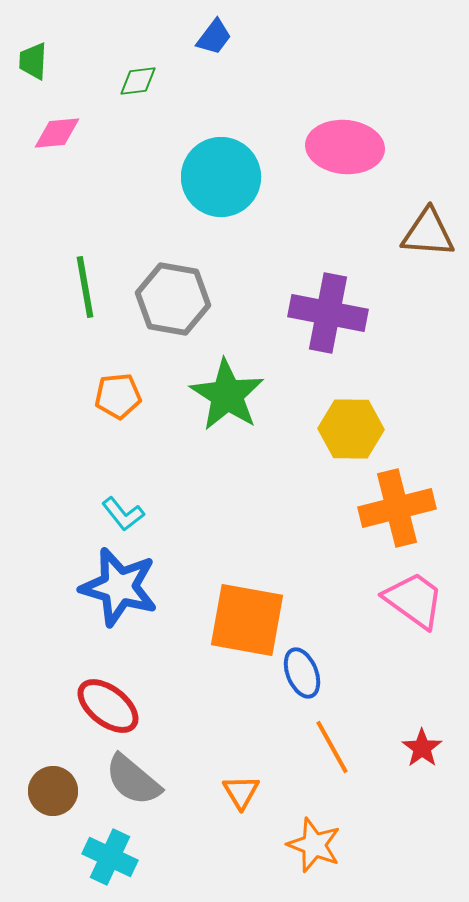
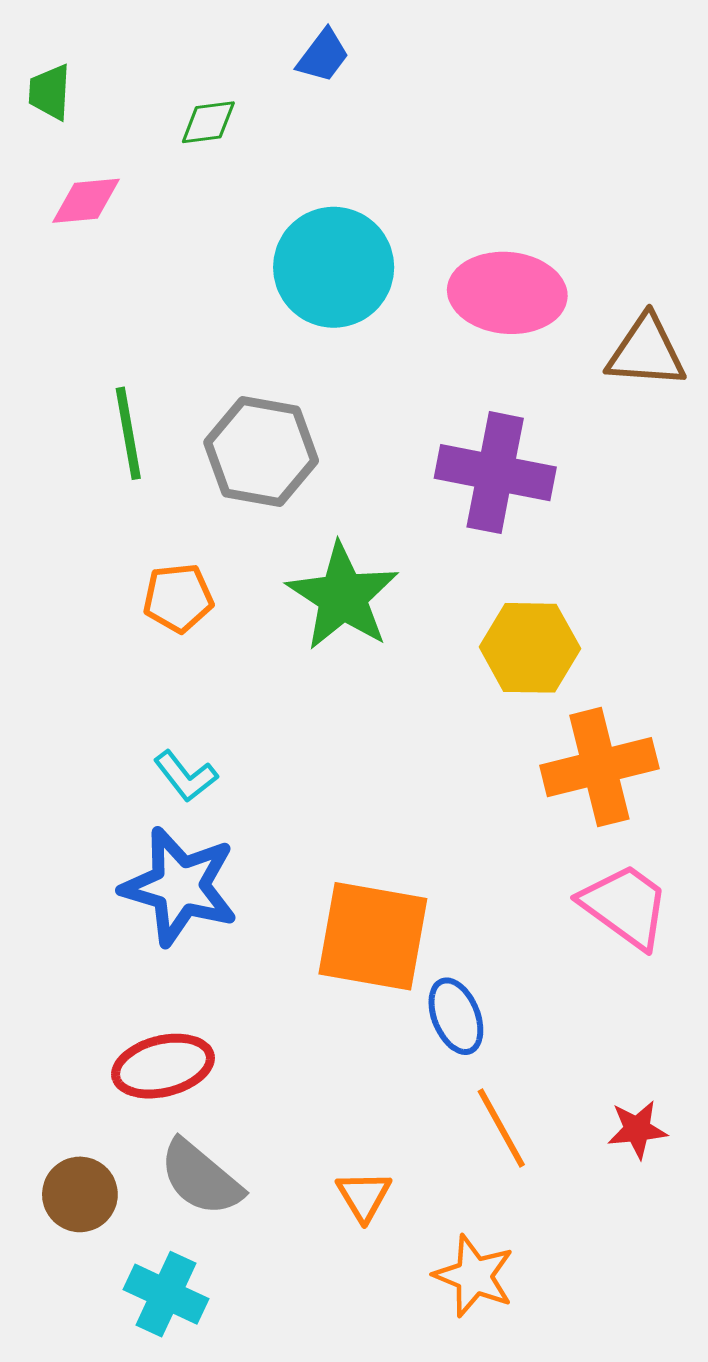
pink ellipse: (345, 147) -> (507, 293), moved
red ellipse: (108, 706) -> (163, 1066), turned -52
red star: (422, 748) -> (637, 1129), turned 30

